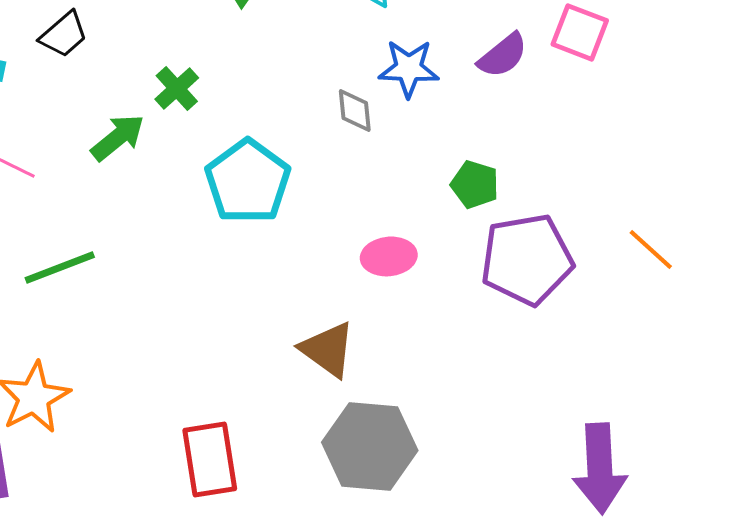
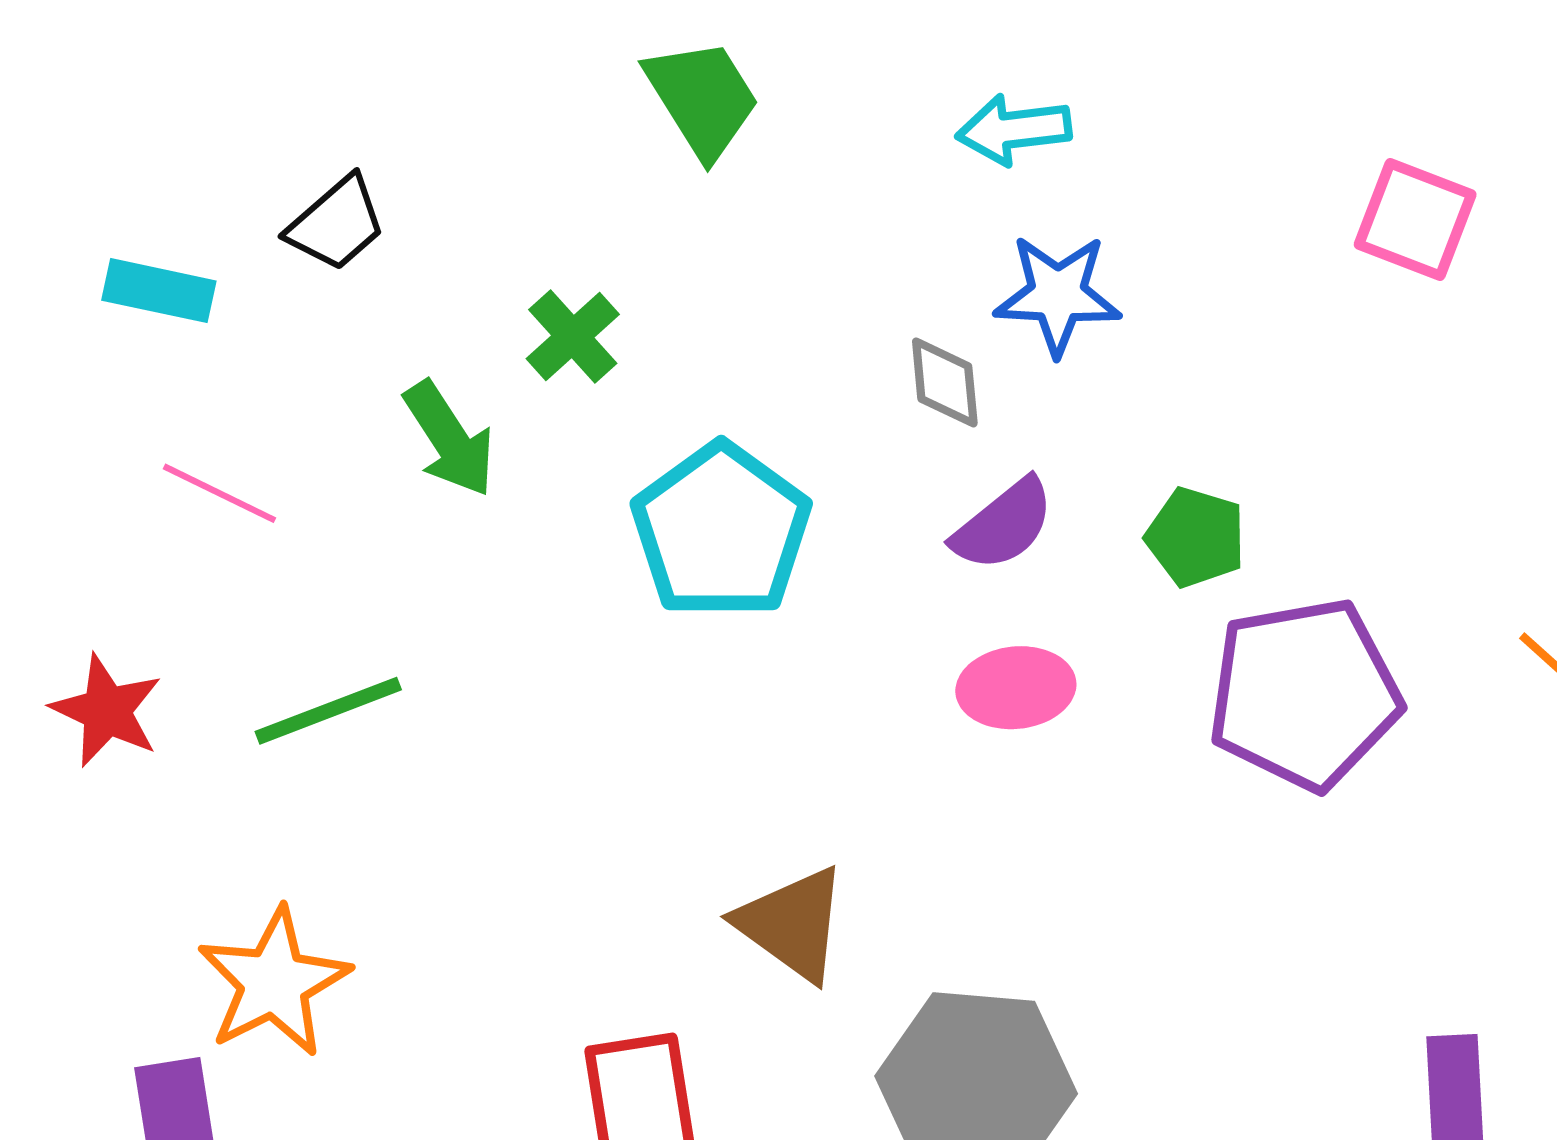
purple semicircle: (503, 55) -> (1003, 525), moved
green arrow: (118, 137) -> (449, 439), turned 96
brown triangle: (328, 349) -> (792, 924), moved

